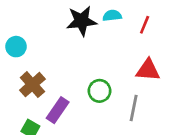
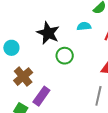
black star: (82, 21) -> (48, 33), moved, turned 30
green circle: (99, 91) -> (65, 56), moved

